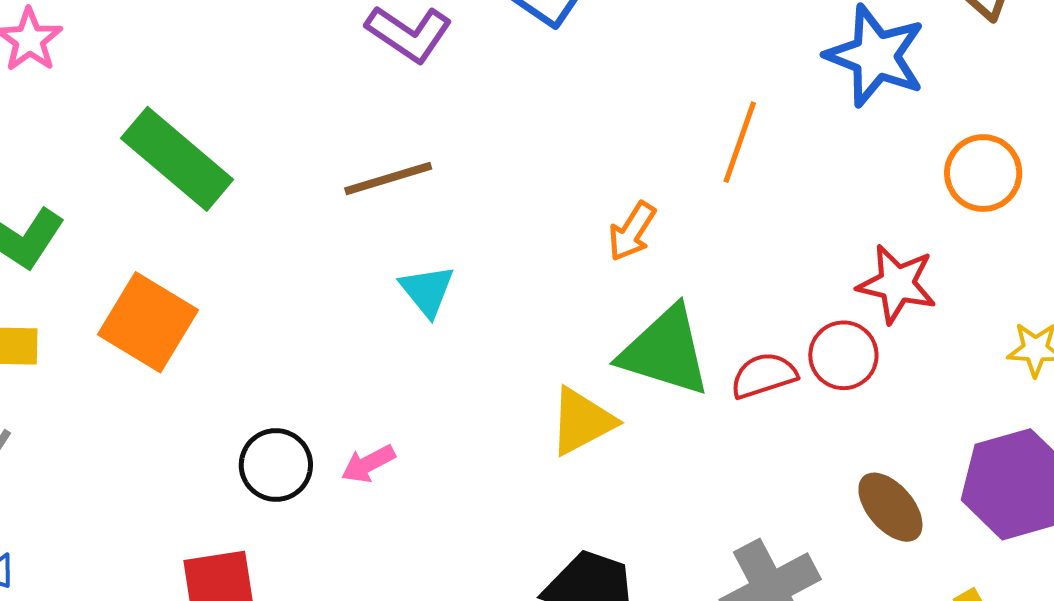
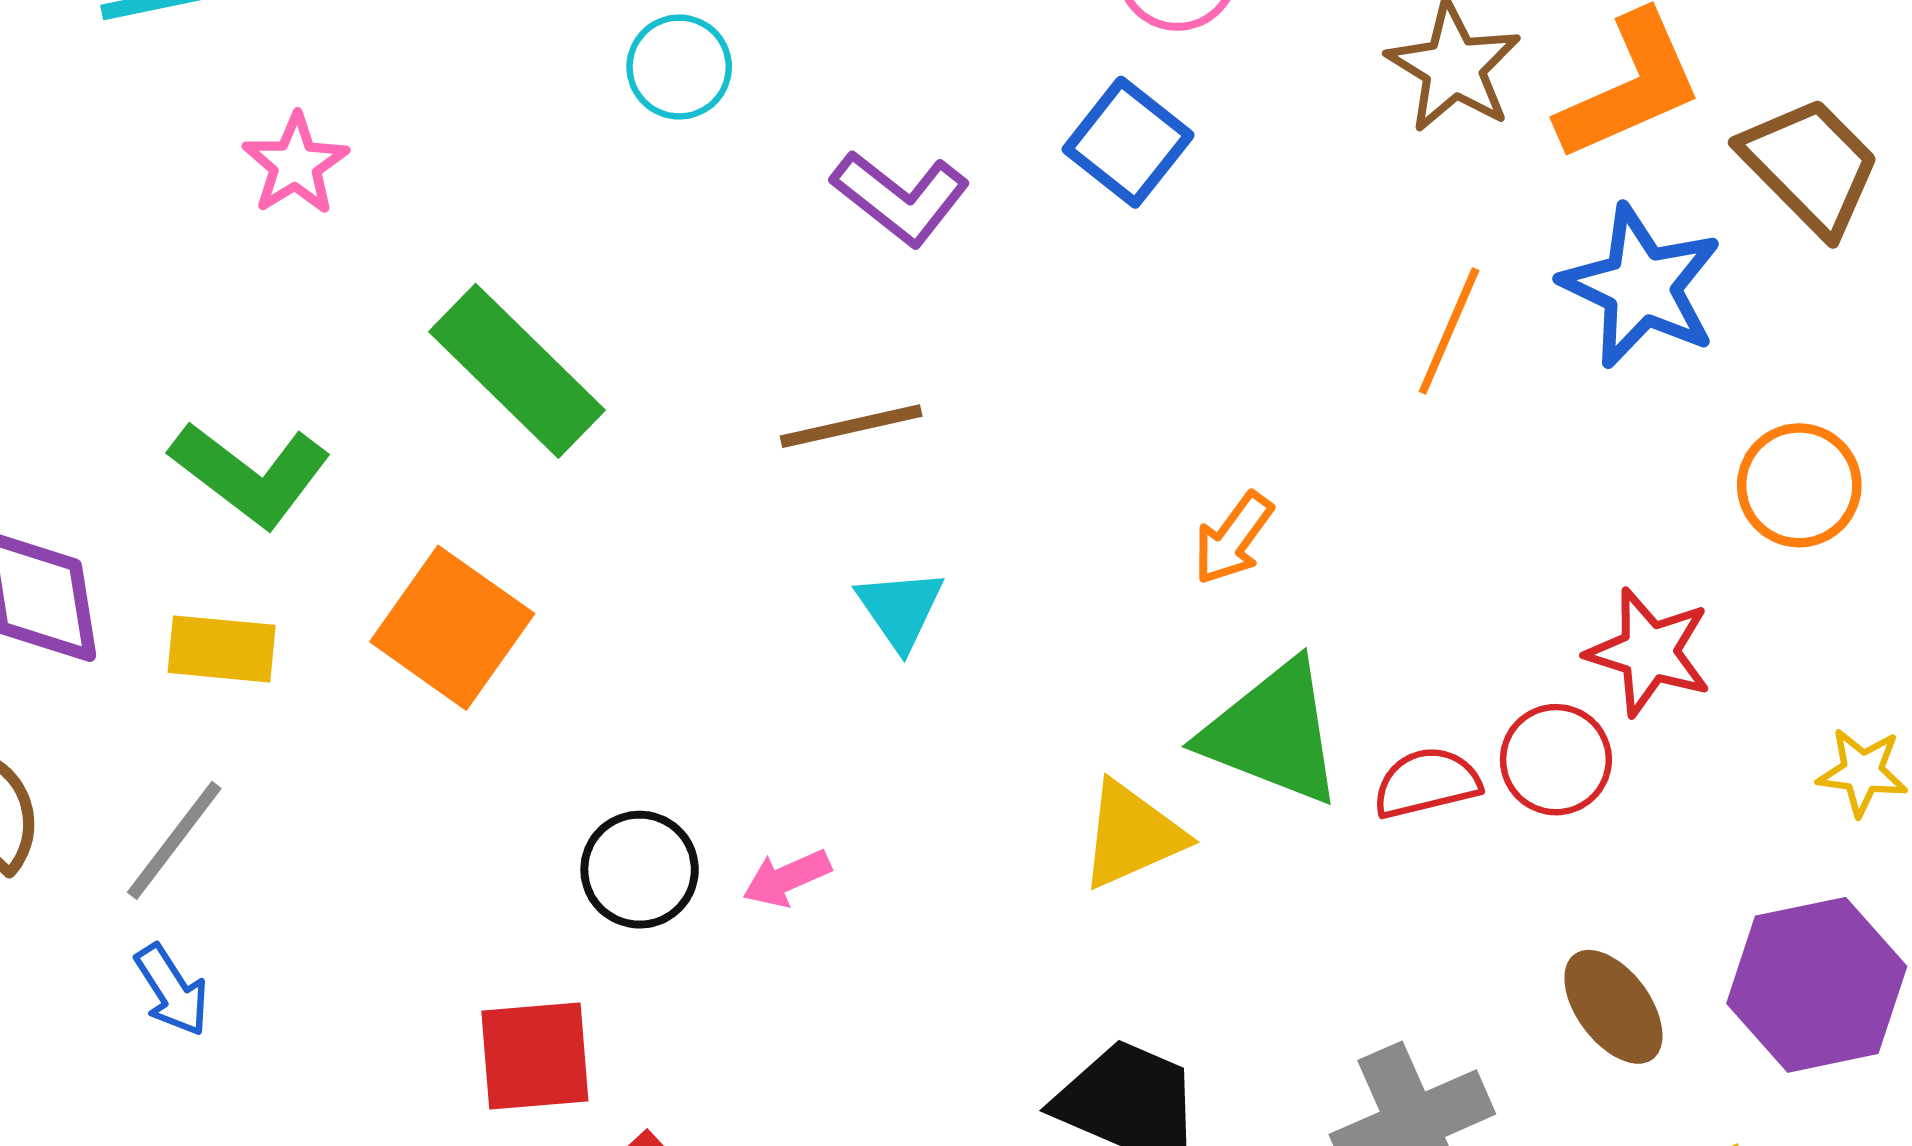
orange line: (740, 142) -> (1449, 331), moved

